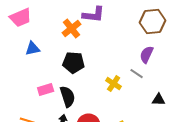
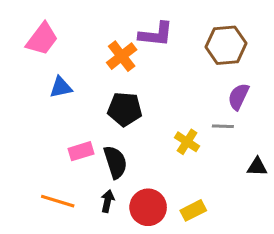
pink trapezoid: (21, 18) -> (42, 39), turned -30
brown hexagon: (153, 22) -> (226, 45), moved
gray line: (137, 74) -> (223, 126), turned -32

